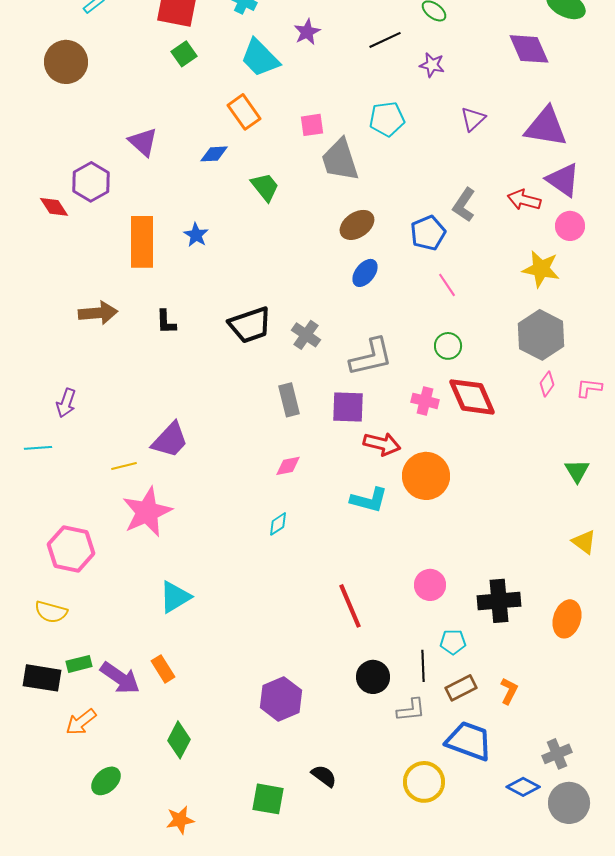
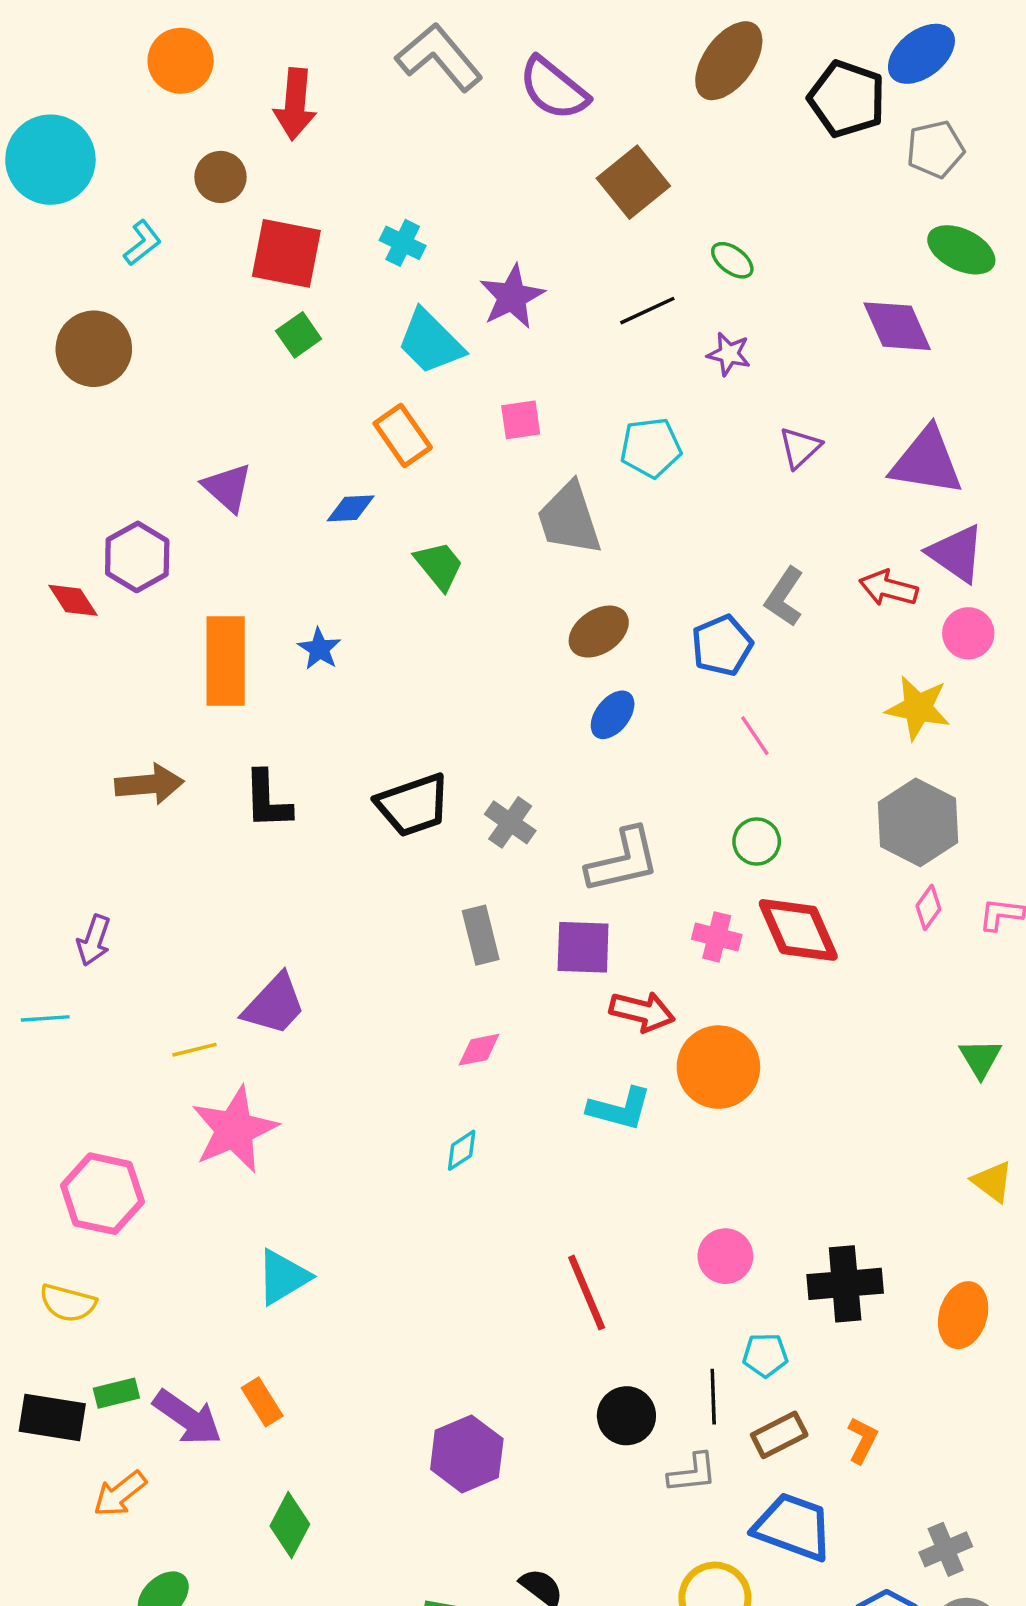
purple star: (307, 32) -> (512, 297), size x1.4
pink square: (312, 125) -> (521, 420), moved
black L-shape: (166, 322) -> (267, 800), size x1.4

